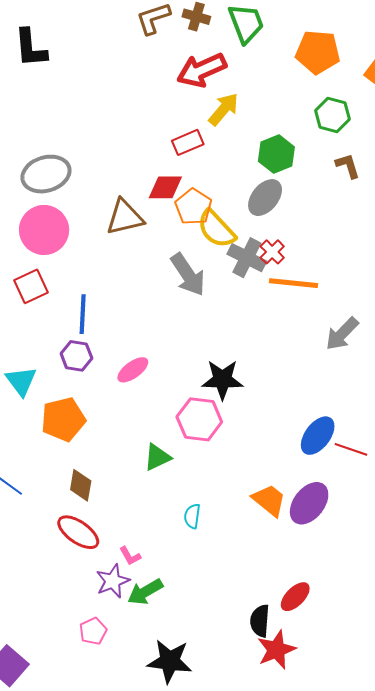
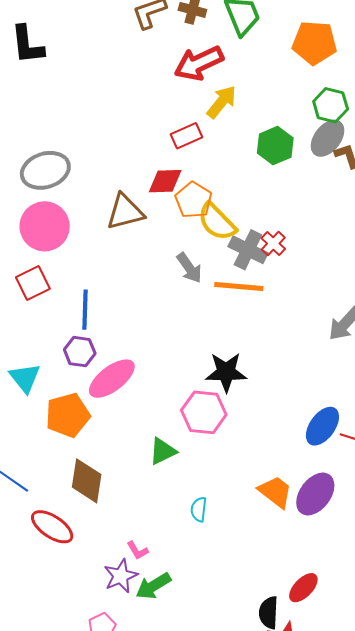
gray ellipse: (265, 198) -> (328, 138), moved
gray arrow: (188, 275) -> (189, 268), size x0.7
orange line: (294, 283) -> (239, 286), moved
pink ellipse: (133, 370) -> (112, 379), moved, size x1.5
brown diamond: (81, 485) -> (87, 481), size x1.4
red ellipse: (78, 532) -> (52, 527), moved

